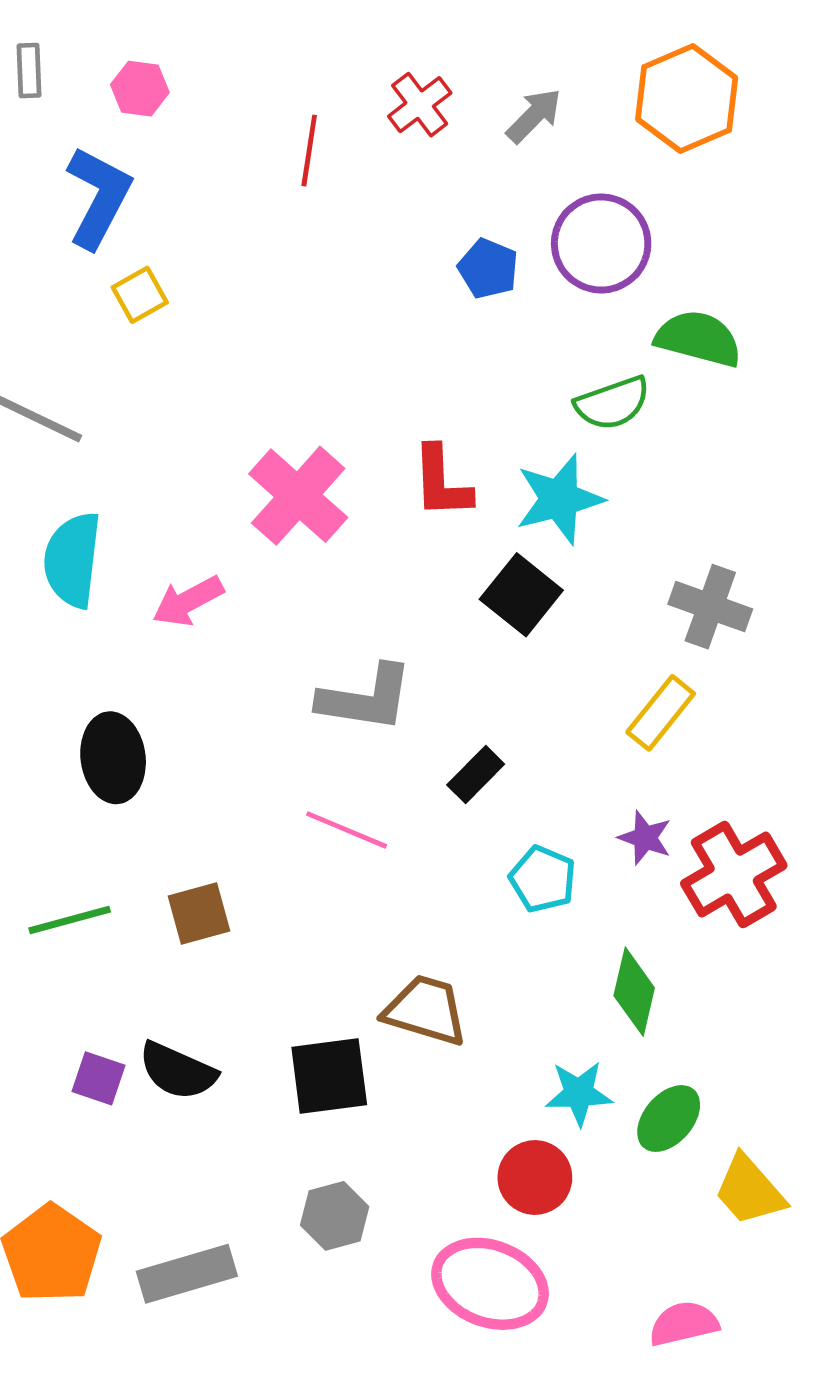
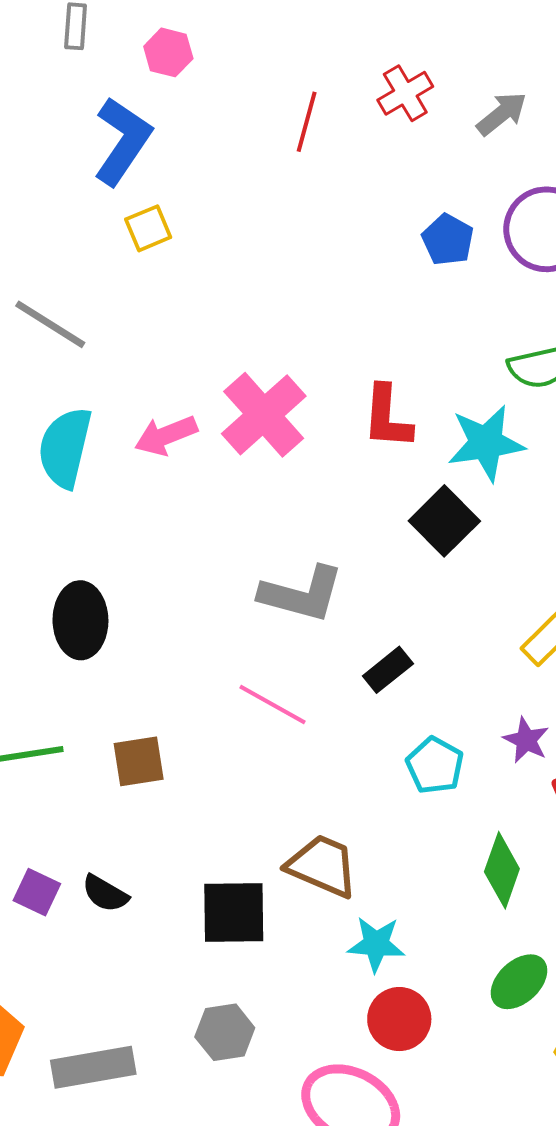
pink arrow: (188, 601) -> (166, 435), moved
black semicircle: (178, 1071) -> (105, 894), size x0.7
cyan star: (579, 1093) -> (376, 944), moved

